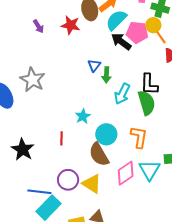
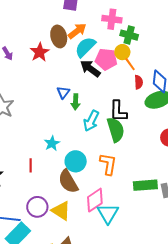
red star: (71, 25) -> (40, 52), turned 30
cyan triangle: (149, 170) -> (108, 213), moved

